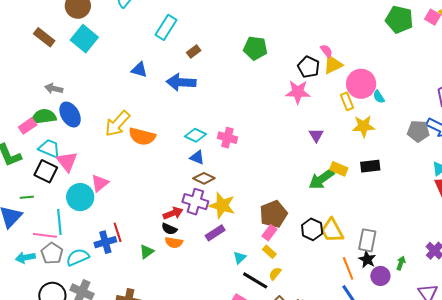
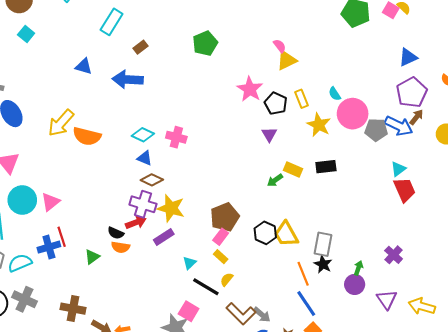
cyan square: (84, 39) -> (26, 34), size x0.6
green pentagon: (255, 48) -> (205, 43), turned -30
black pentagon: (309, 67) -> (276, 103), moved
pink circle: (361, 84) -> (353, 114), moved
pink star: (298, 92) -> (250, 89), turned 30
yellow star: (363, 126) -> (319, 125), turned 30
green arrow: (322, 179) -> (275, 180), size x0.6
pink triangle: (100, 183) -> (50, 202), moved
red arrow: (173, 213) -> (136, 222), moved
purple circle: (380, 276) -> (355, 284), moved

